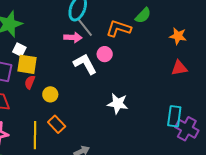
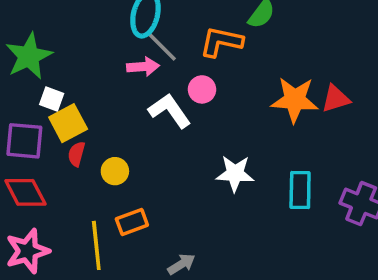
orange star: (178, 36) -> (295, 100), moved, size x1.5
yellow square: (27, 64) -> (68, 123), turned -30
cyan rectangle: (174, 116) -> (300, 190), moved
orange rectangle: (57, 124) -> (132, 222), turned -60

